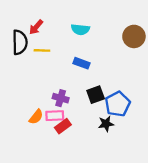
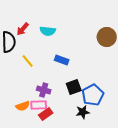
cyan semicircle: (80, 29) -> (48, 31), moved
yellow line: (42, 50) -> (28, 61), moved, turned 48
orange semicircle: (36, 117) -> (23, 106), turned 32

